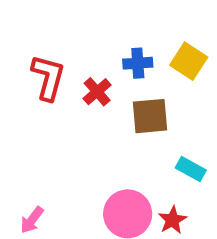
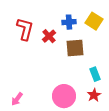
cyan rectangle: (191, 169) -> (95, 74), turned 40
red star: (172, 220) -> (94, 95), moved

